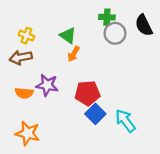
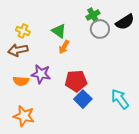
green cross: (107, 17) -> (93, 15), turned -32
black semicircle: (144, 25) -> (125, 22), turned -96
cyan arrow: (125, 121) -> (120, 99), moved

